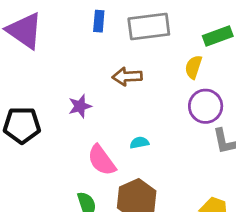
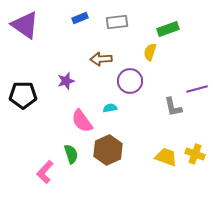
blue rectangle: (99, 21) -> (80, 18), turned 63
gray rectangle: (149, 27) -> (117, 22), size x0.7
purple circle: (206, 106) -> (130, 81), moved

